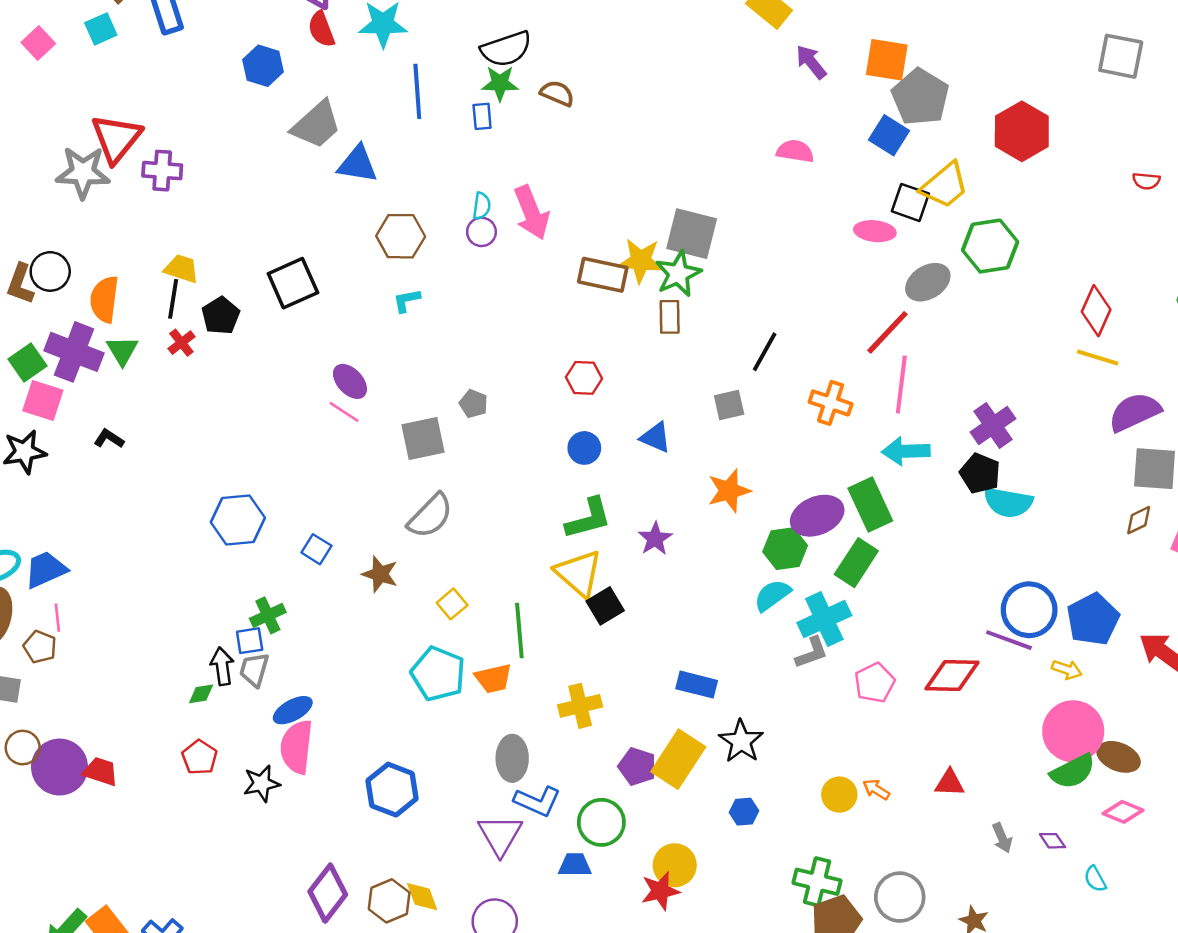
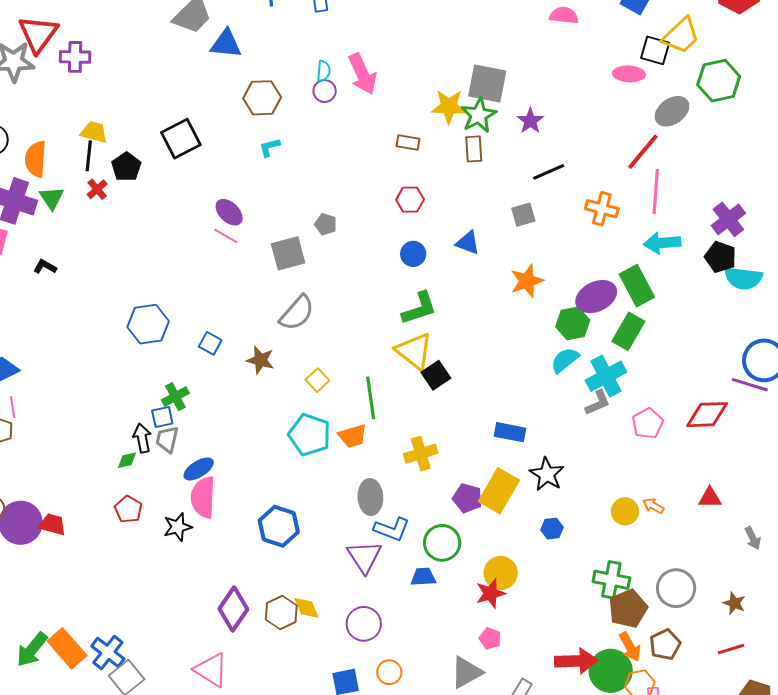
brown rectangle: (603, 275) -> (408, 142), moved, size x0.6
black line: (765, 352) -> (549, 172), turned 40
purple star: (655, 539) -> (530, 121), moved

